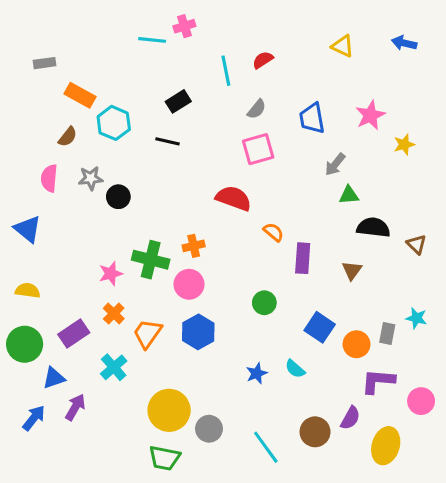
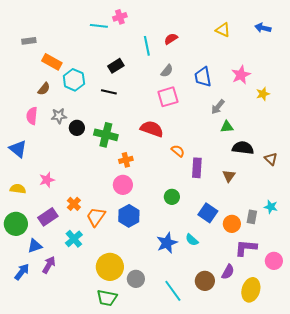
green cross: (151, 260) -> (106, 135), moved
pink star: (111, 274) -> (47, 180), moved
blue star: (257, 373) -> (167, 243), size x1.5

